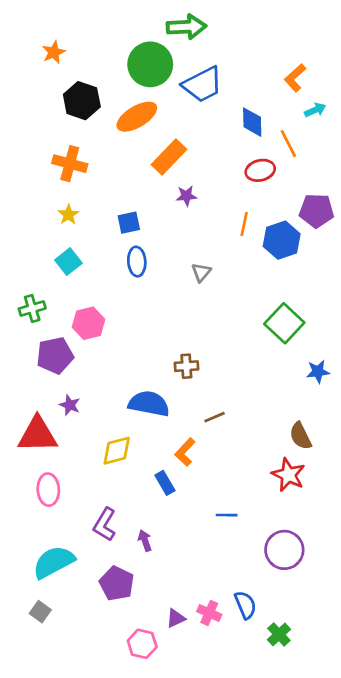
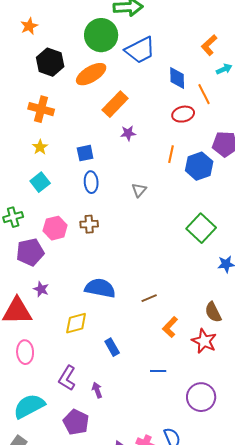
brown cross: (186, 366) -> (89, 224), moved
orange L-shape: (185, 452) -> (170, 327), moved

